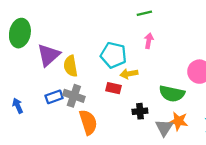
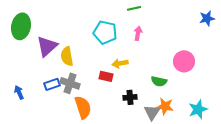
cyan pentagon: (114, 55) -> (105, 32), moved
green semicircle: (172, 94) -> (159, 81), size x0.7

